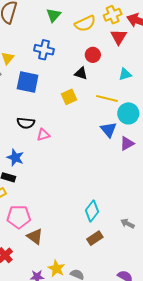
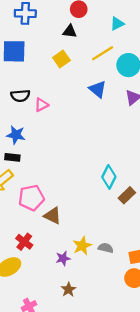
yellow line: (107, 99) -> (103, 53), turned -35
blue triangle: (109, 130) -> (98, 89), moved
brown rectangle: (95, 238) -> (127, 195), moved
yellow star: (56, 268) -> (82, 246), turned 30

